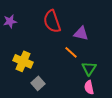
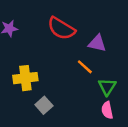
red semicircle: (52, 21) -> (61, 28), turned -40
yellow cross: (23, 61) -> (25, 78), turned -30

